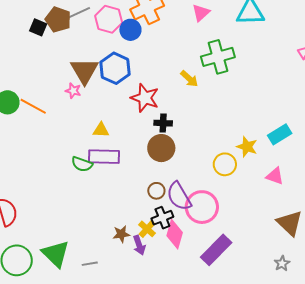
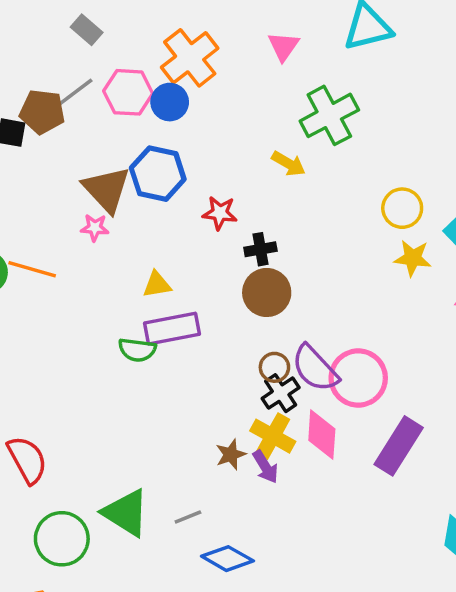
red star: (145, 98) -> (220, 213), size x0.7
yellow circle: (225, 164) -> (402, 208), moved
black cross: (162, 218) -> (281, 393), moved
yellow cross: (147, 229) -> (273, 436), size x1.4

